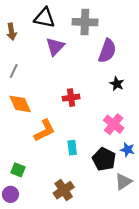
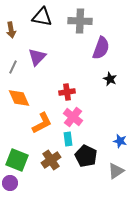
purple triangle: (55, 47) -> (37, 57), moved
pink cross: (114, 124) -> (73, 117), moved
black pentagon: (104, 159) -> (86, 156), moved
green square: (18, 170) -> (17, 160), size x1.6
brown cross: (64, 190) -> (51, 160), moved

